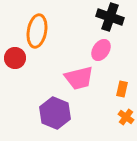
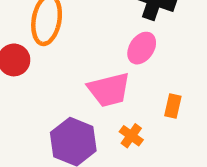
orange cross: (126, 117) -> (131, 136), moved

